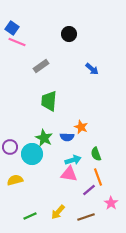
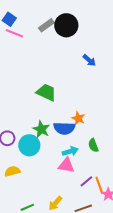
black circle: (69, 34) -> (66, 25), size x1.5
gray rectangle: (41, 66) -> (46, 25), moved
green trapezoid: (49, 101) -> (46, 92), turned 110
blue semicircle: (67, 137) -> (64, 128), size x1.5
orange line: (98, 177) -> (99, 185), moved

